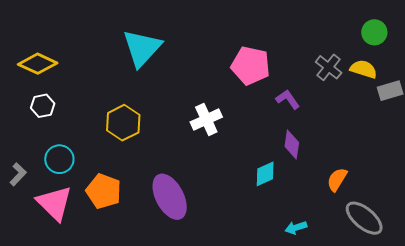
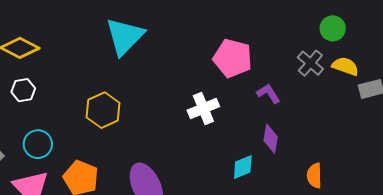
green circle: (374, 32) -> (333, 28), moved
white cross: (206, 120) -> (203, 108), moved
orange semicircle: (337, 180) -> (314, 176), turned -35

